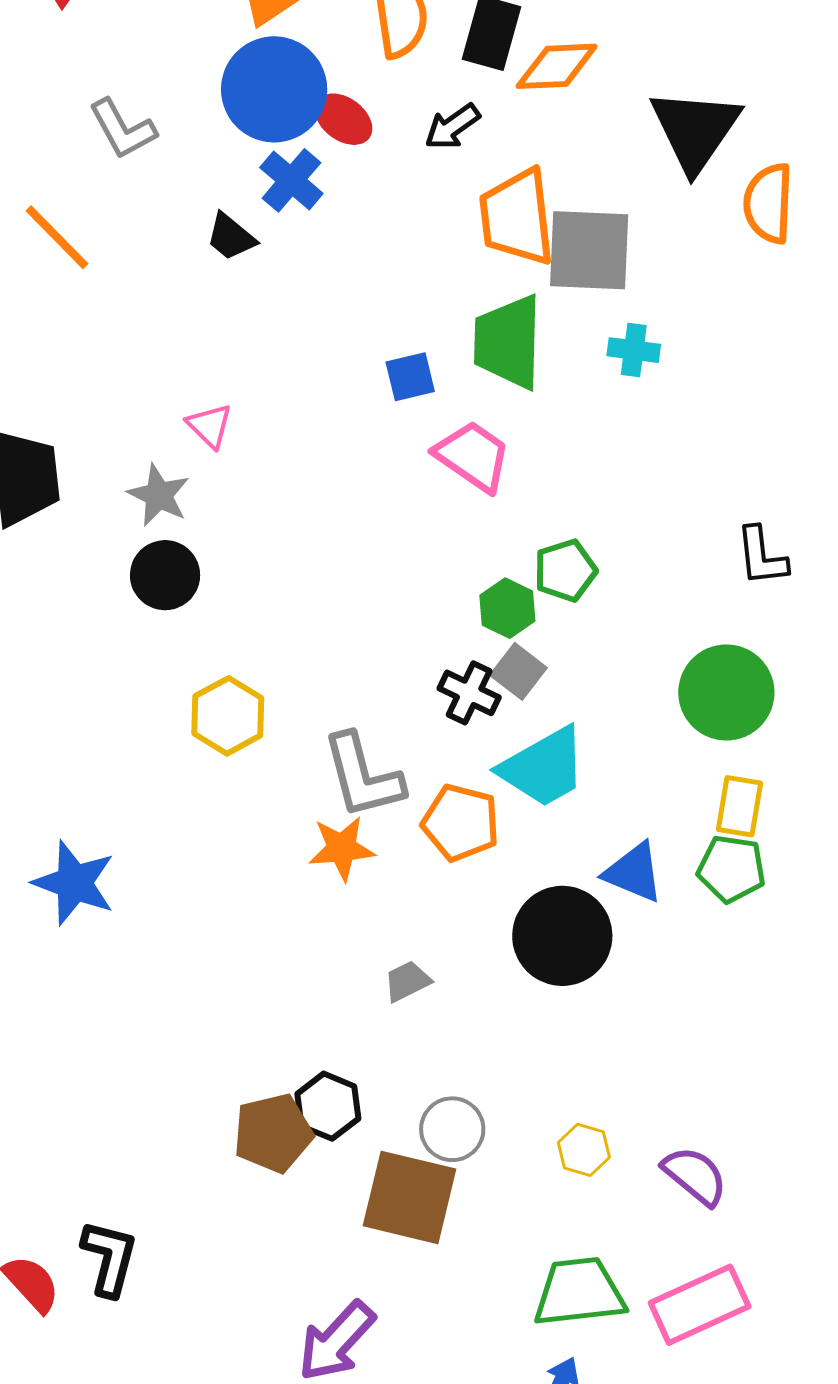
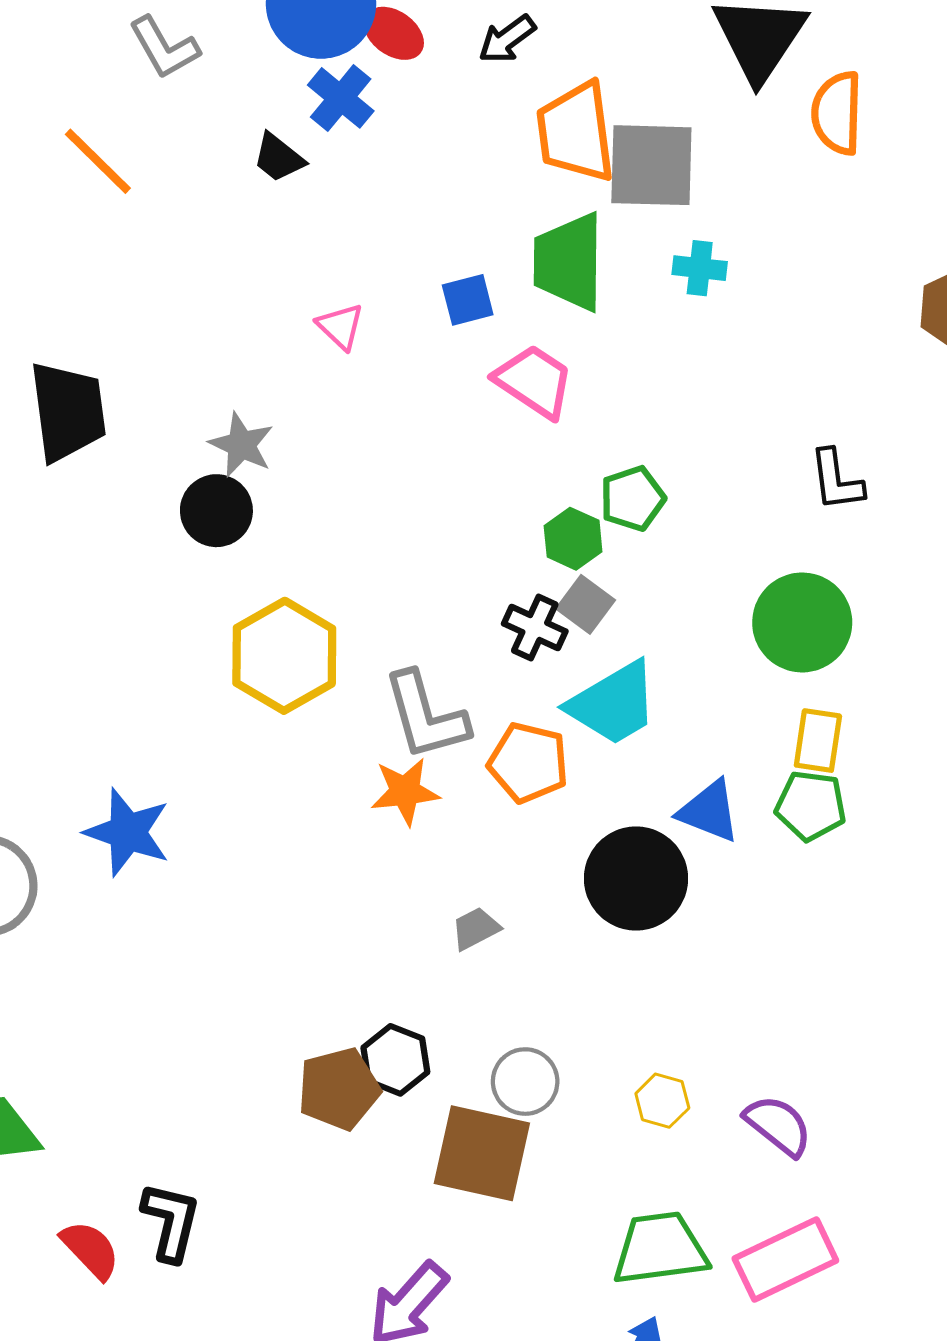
pink triangle: (210, 426) -> (340, 326), moved
gray star: (159, 495) -> (241, 445), moved
yellow hexagon: (228, 716) -> (284, 656), size x1.4

